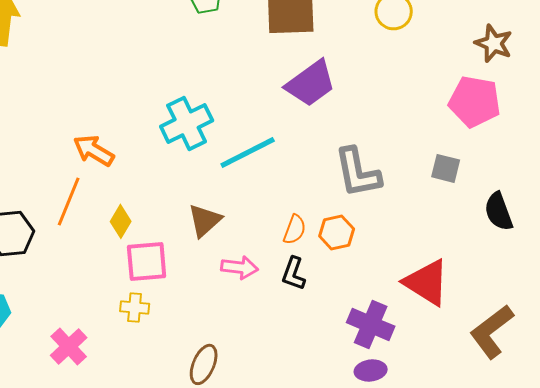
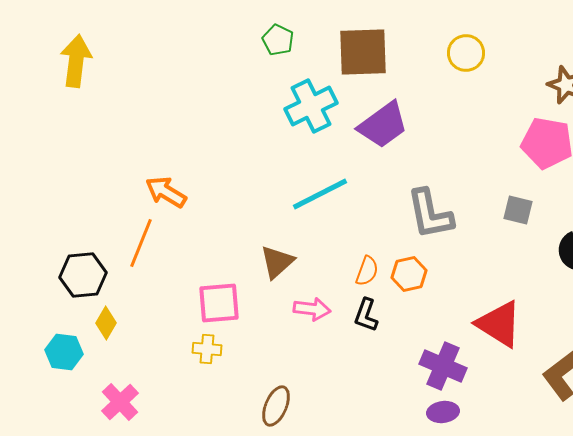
cyan cross: (187, 123) -> (311, 106), moved
yellow diamond: (121, 221) -> (106, 323), moved
pink cross: (69, 346) -> (120, 402), moved

